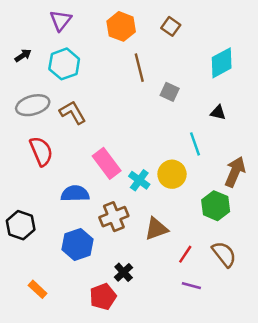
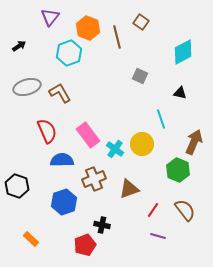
orange hexagon: (121, 26) -> (88, 28), moved
cyan hexagon: (64, 64) -> (69, 53), moved
brown line: (139, 68) -> (117, 37), moved
red semicircle: (41, 151) -> (47, 131), moved
black cross: (124, 272) -> (102, 225), turned -35

